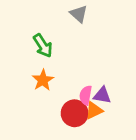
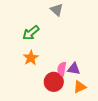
green arrow: (43, 46) -> (31, 33), turned 84
orange triangle: (94, 110) -> (80, 87), moved

